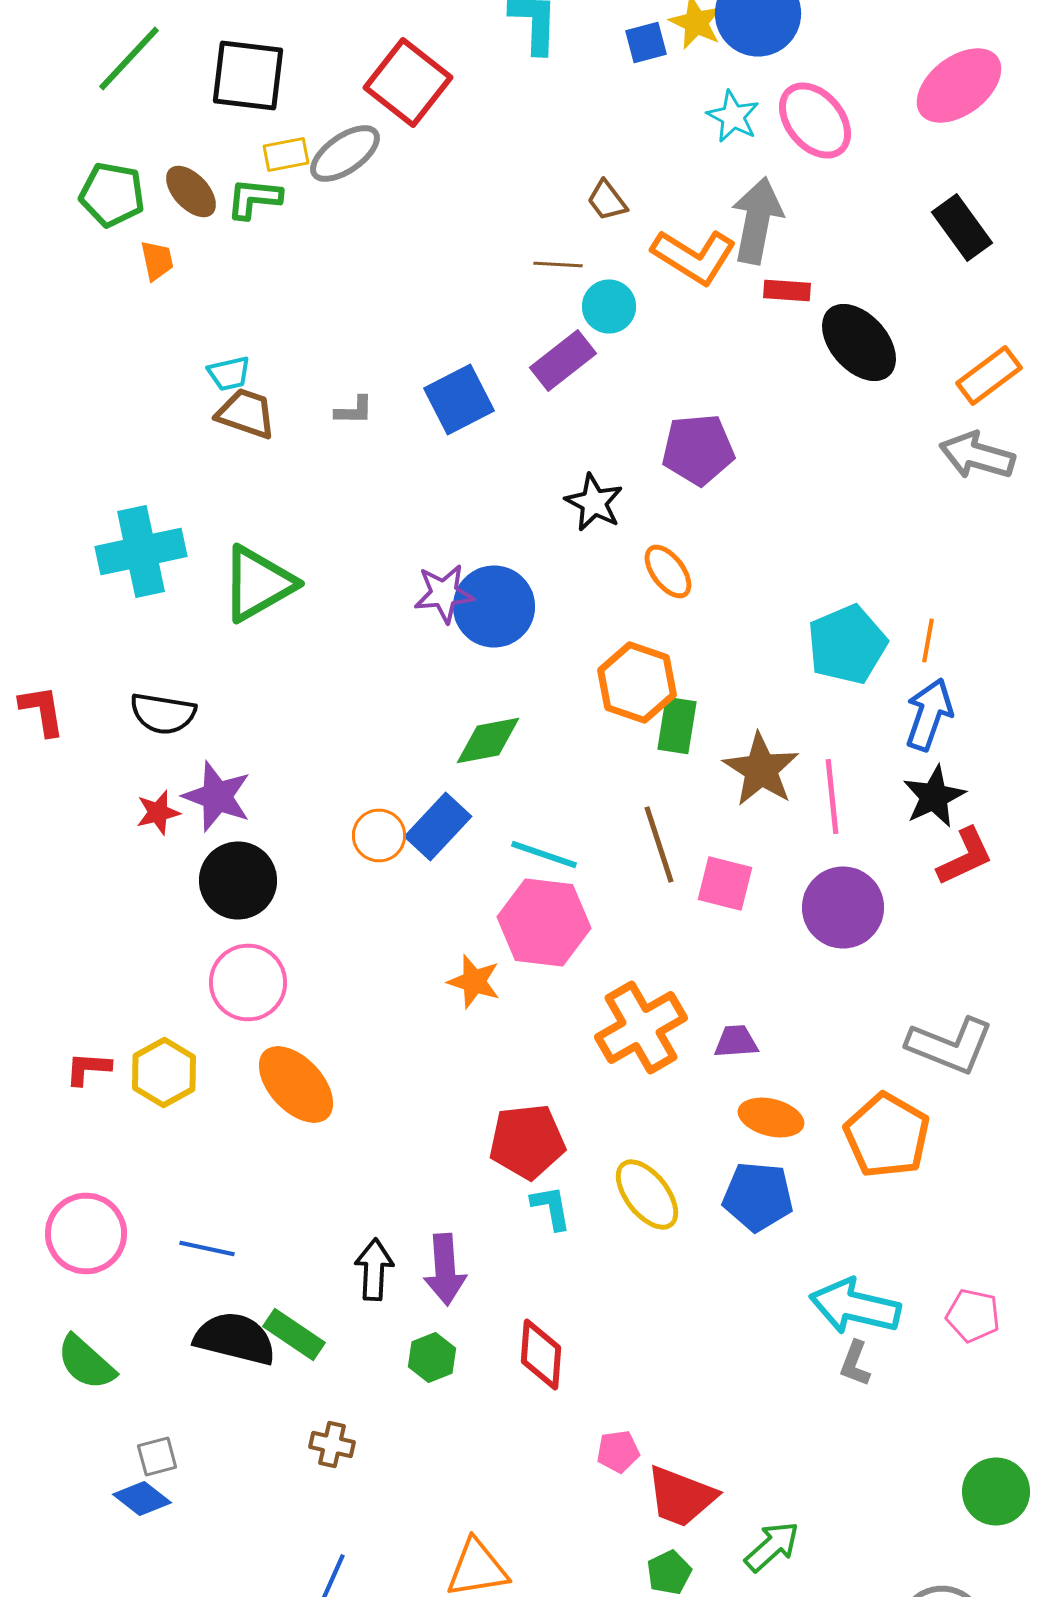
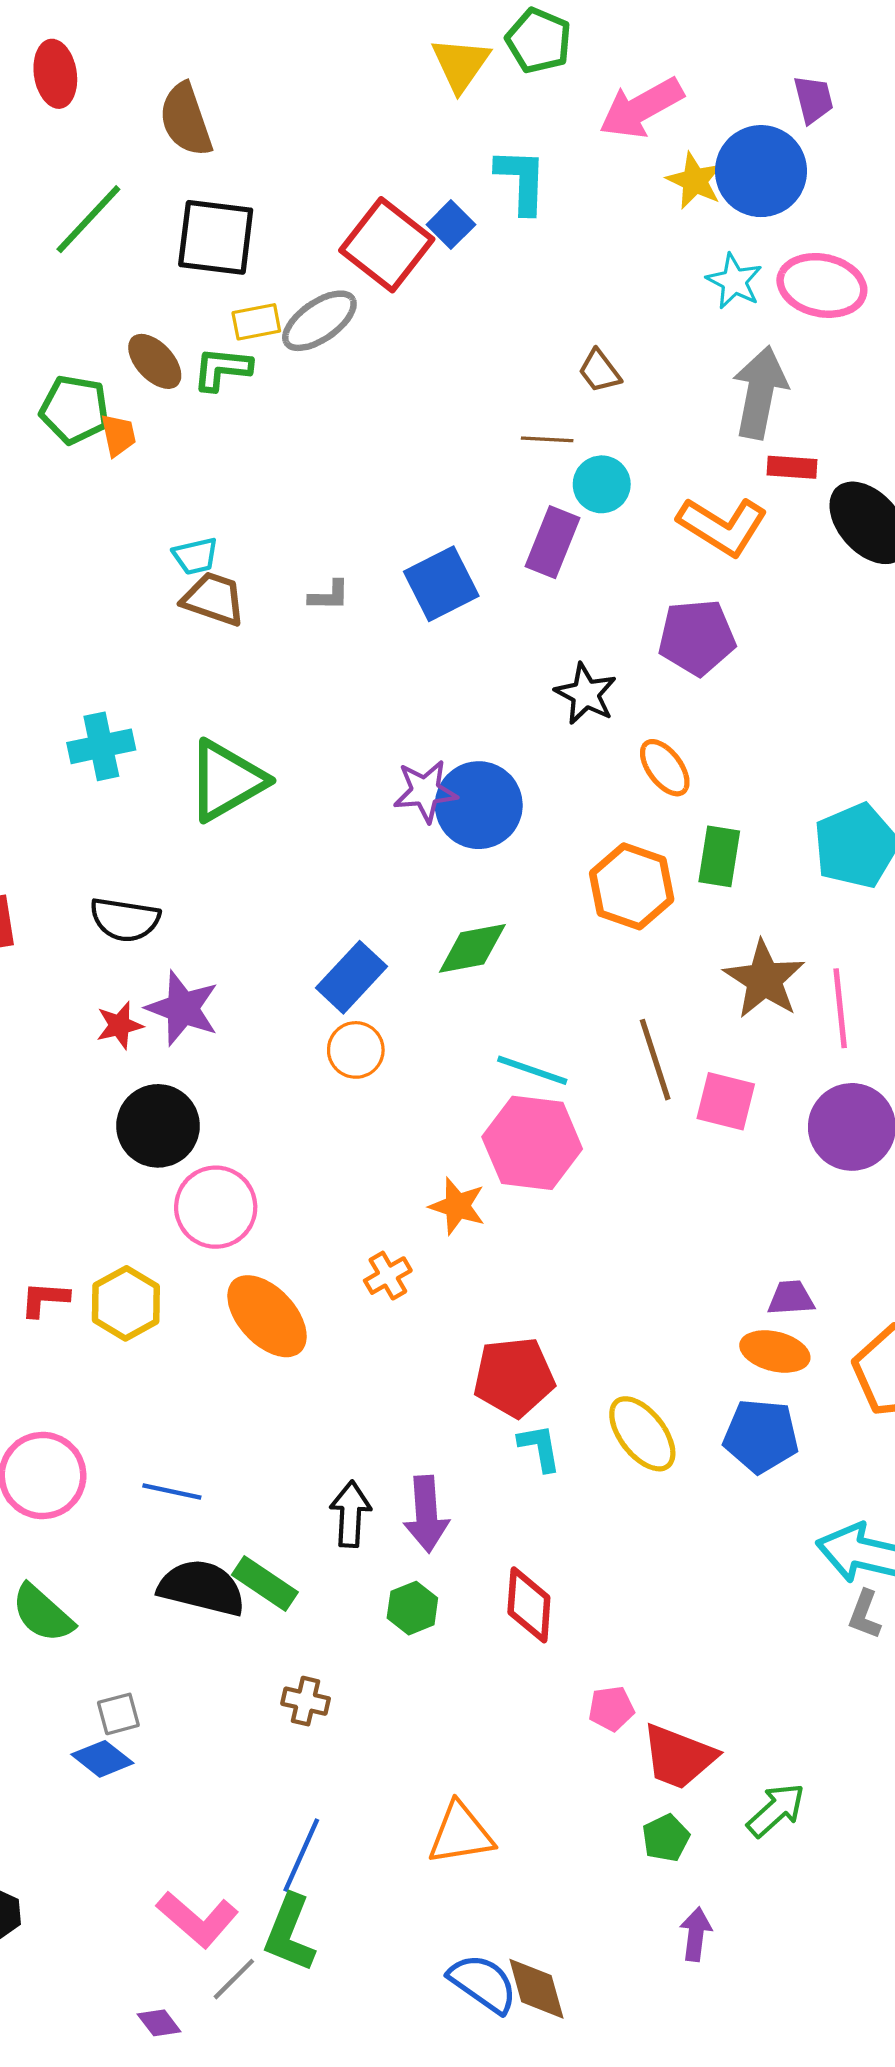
blue square: (646, 42) -> (451, 225), moved, turned -30
pink ellipse: (815, 120) -> (822, 285), turned -38
green pentagon: (112, 194) -> (75, 410), moved
orange L-shape: (694, 256) -> (722, 526), moved
purple rectangle: (563, 360) -> (552, 542), turned -30
cyan cross: (141, 552) -> (101, 746), size x0.7
green rectangle: (677, 726) -> (719, 856), moved
blue rectangle: (438, 826) -> (351, 977), moved
black circle: (238, 880) -> (158, 1126), moved
orange cross: (641, 1028) -> (388, 1276), moved, size x0.5
purple trapezoid: (736, 1042) -> (791, 1298), moved

